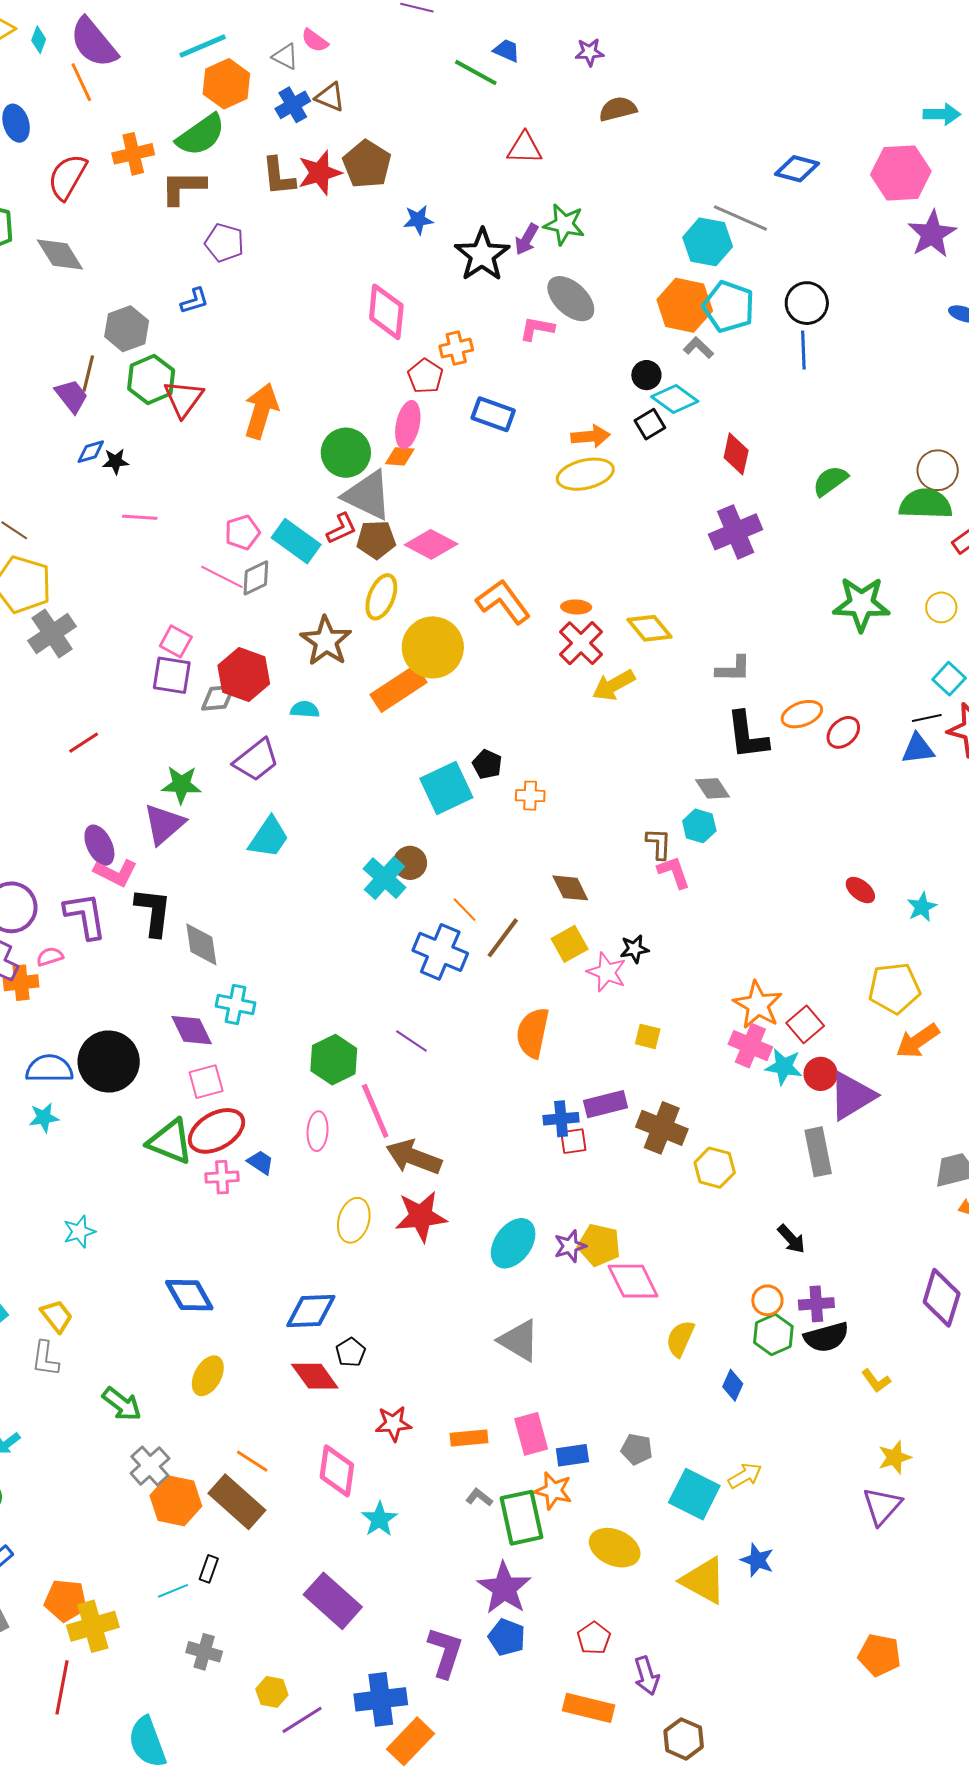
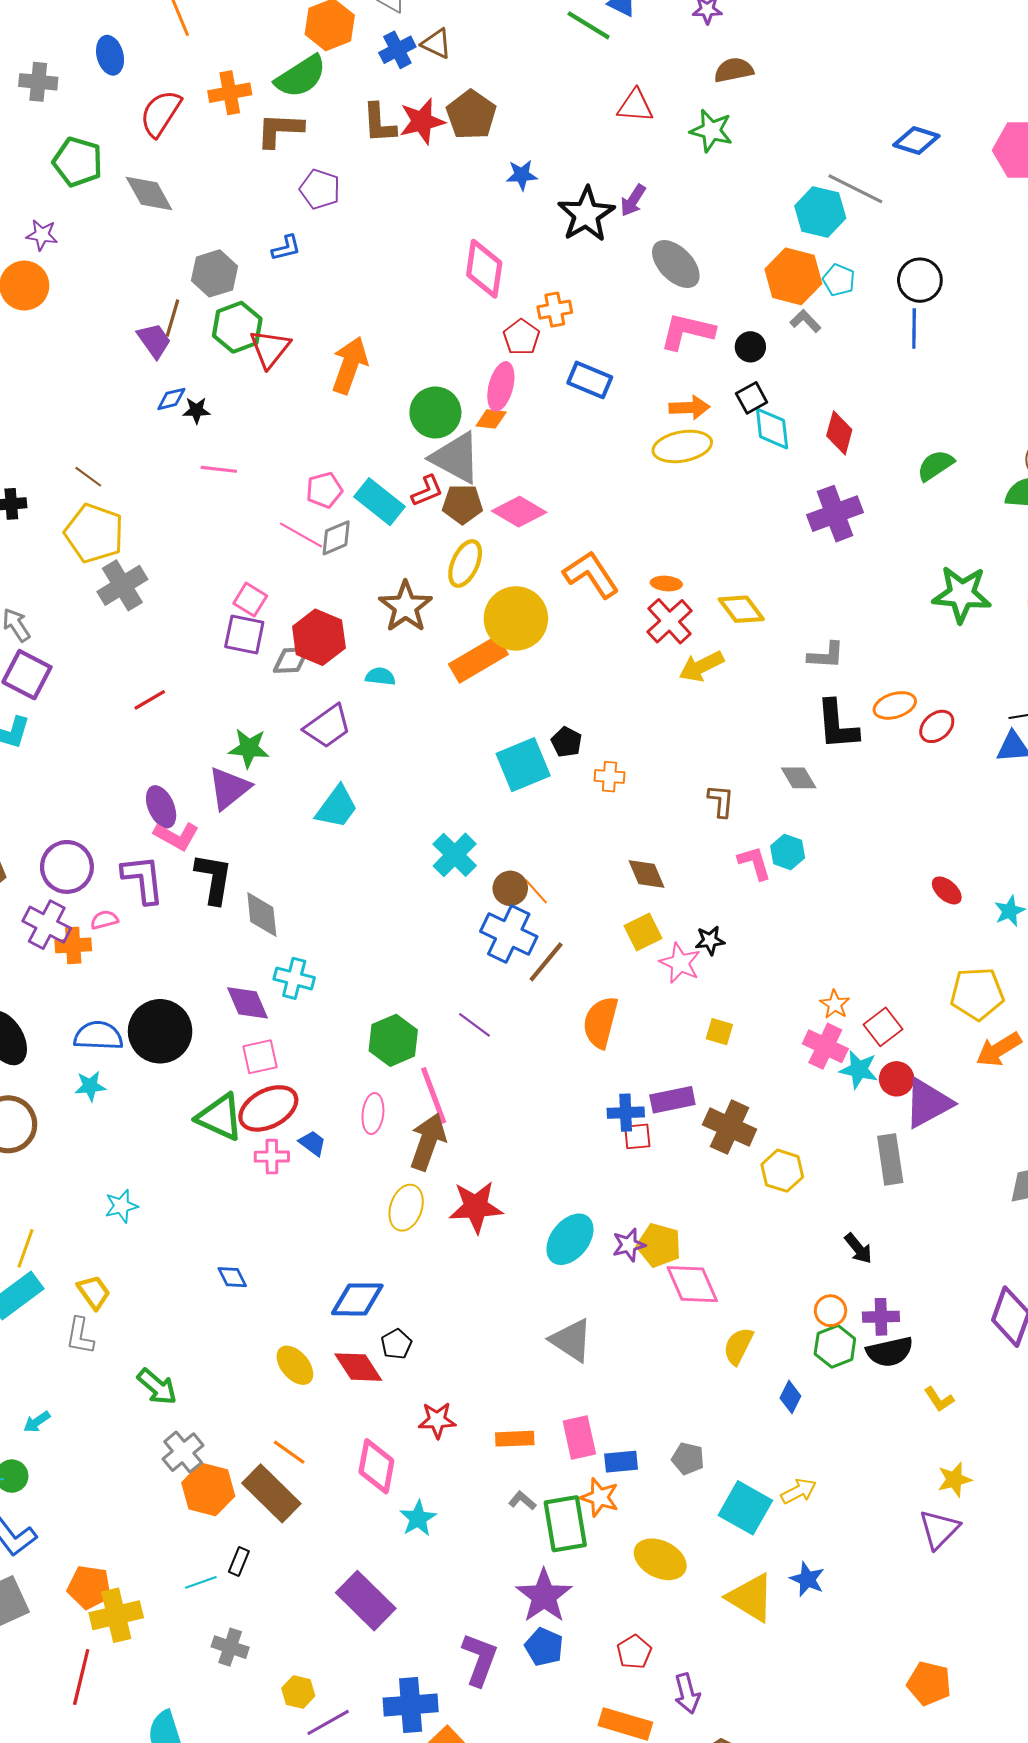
green star: (564, 224) -> (711, 131), moved
cyan pentagon: (729, 307) -> (839, 280), size x0.6
pink L-shape: (537, 329) -> (687, 331), moved, size x1.5
cyan diamond: (675, 399) -> (772, 429), moved, turned 45
cyan hexagon: (699, 826) -> (788, 852), moved
brown L-shape: (659, 844) -> (721, 801), moved
brown circle: (410, 863) -> (510, 888), moved
brown line: (503, 938) -> (546, 962), moved
orange star: (758, 1005) -> (835, 1004), size x0.6
brown arrow: (414, 1157) -> (428, 1142), moved, turned 86
blue diamond: (189, 1295) -> (232, 1277), size x0.6
yellow ellipse: (208, 1376) -> (295, 1365), moved, turned -72

